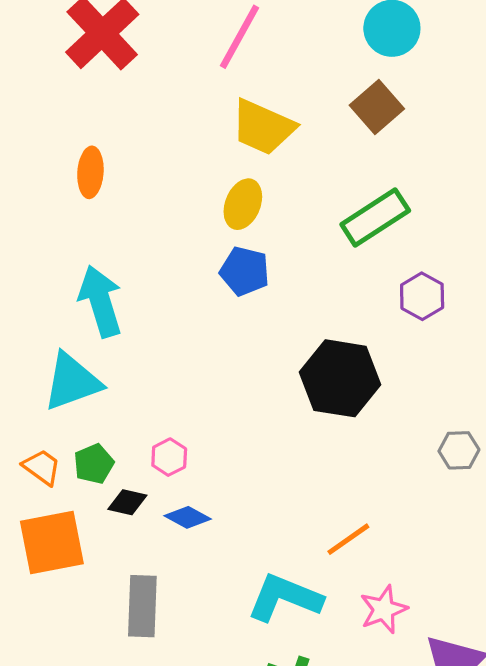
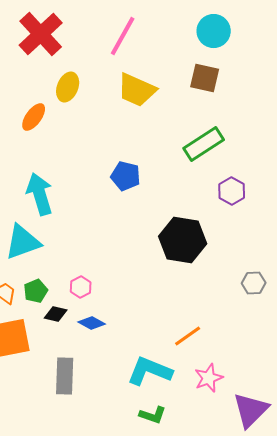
brown square: (377, 107) -> (205, 78), turned -36
orange ellipse: (90, 172) -> (34, 117), turned 32
yellow ellipse: (243, 204) -> (68, 87), moved

